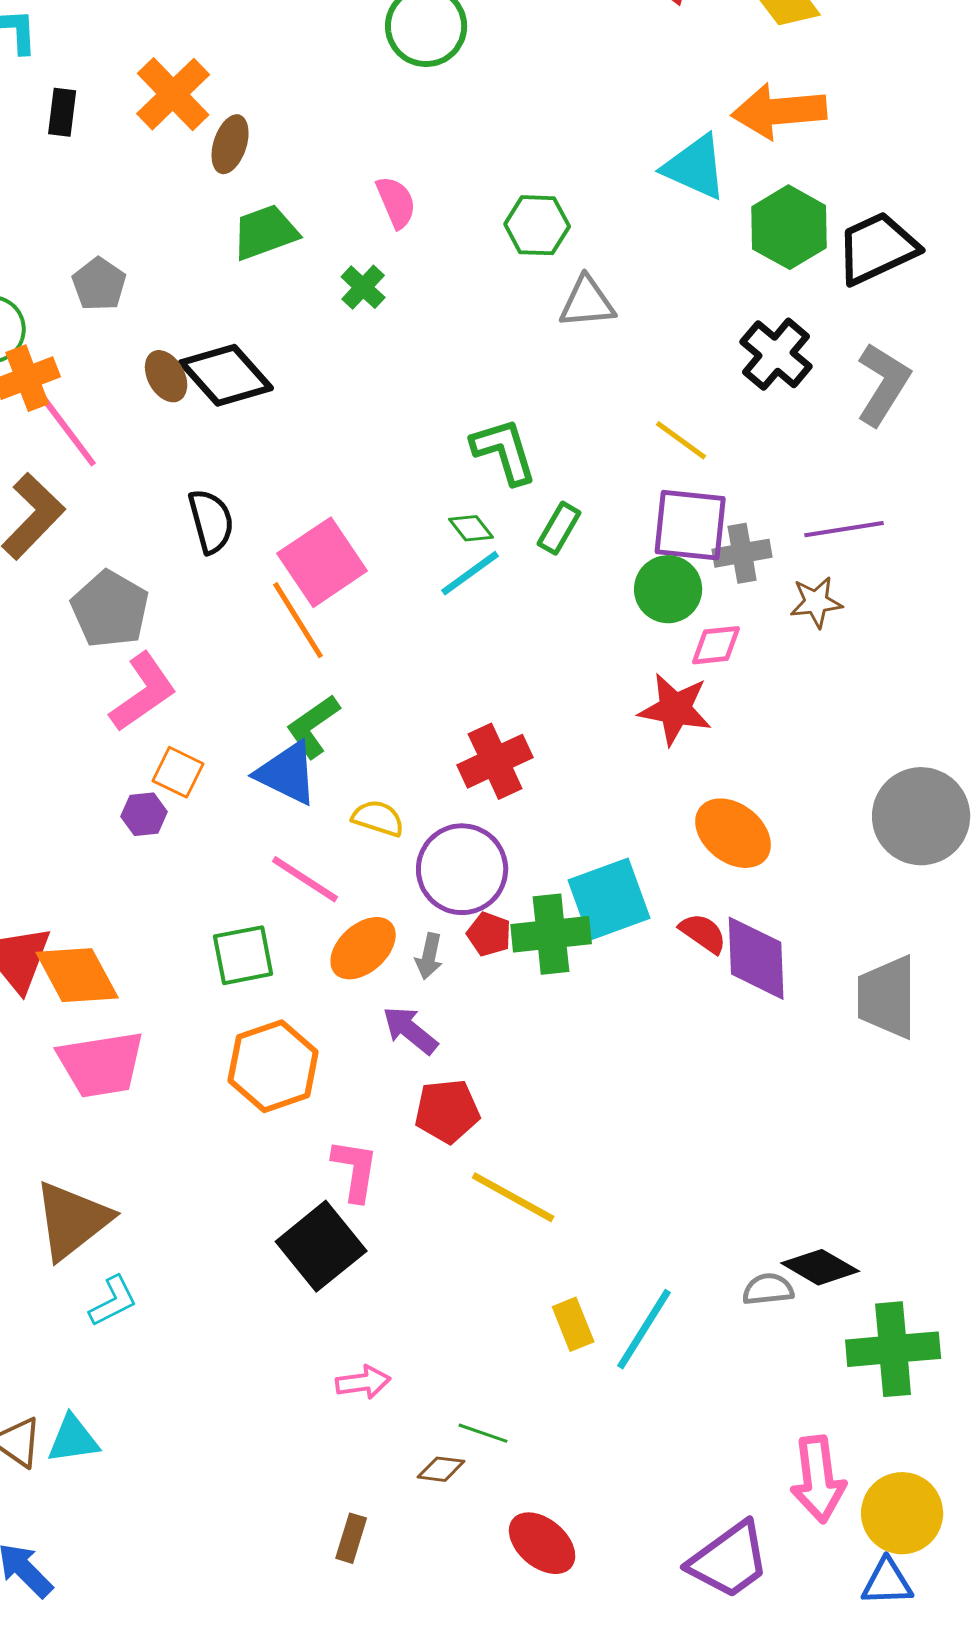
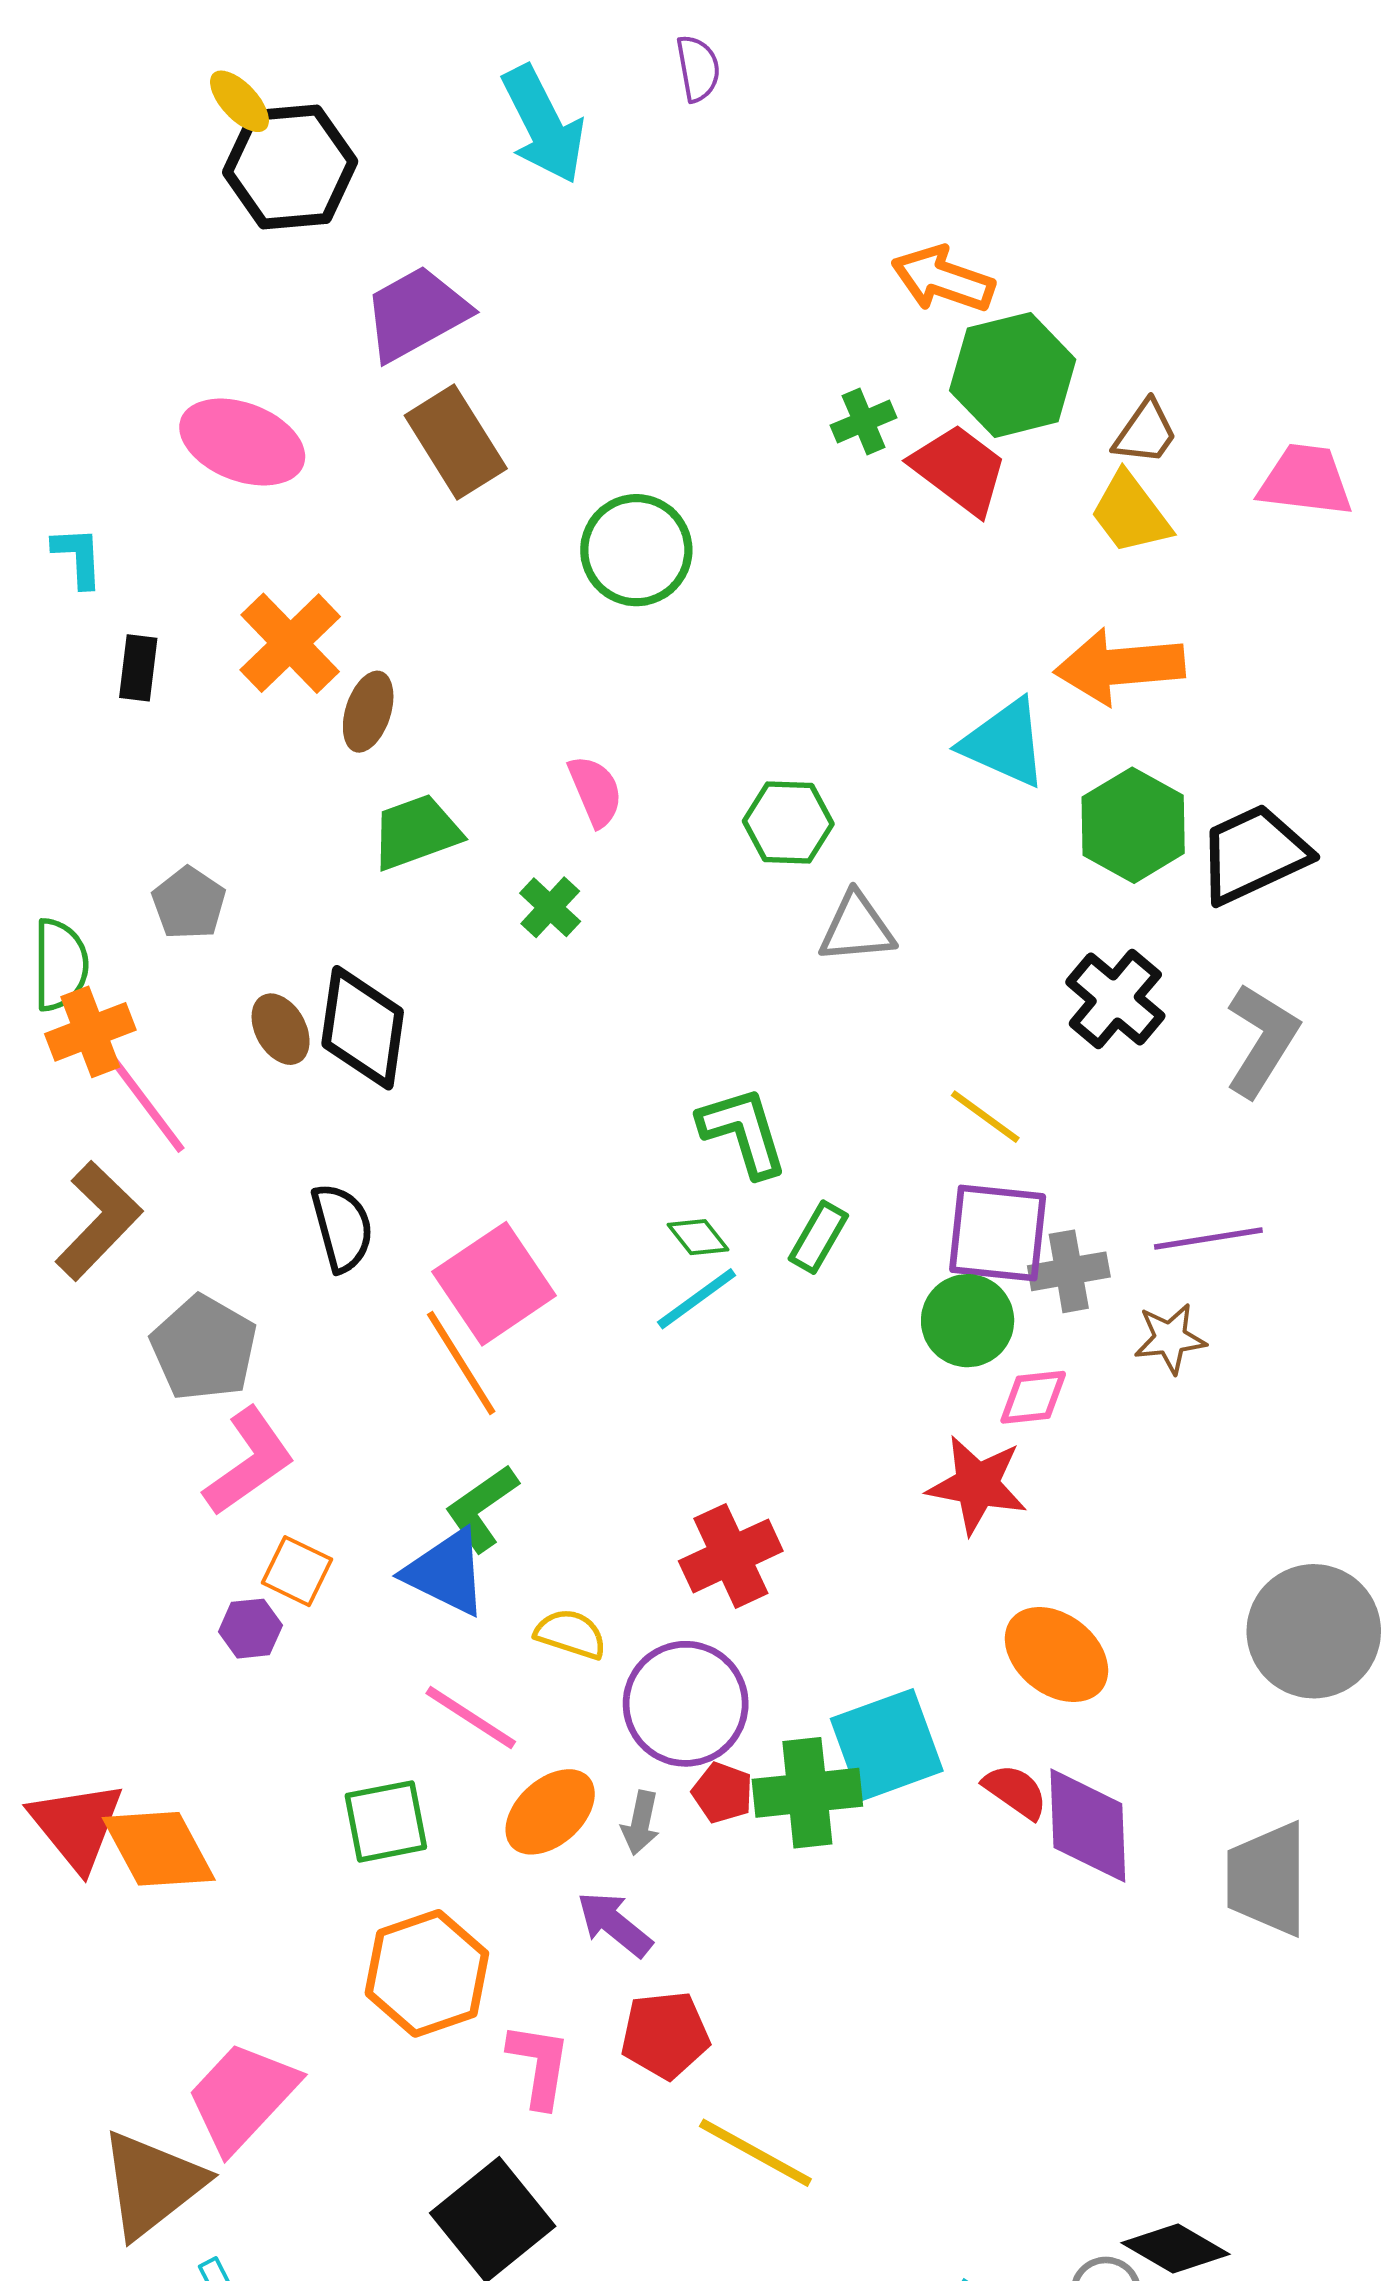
black diamond: (226, 375) -> (363, 1028), turned 50
pink trapezoid: (101, 1064) -> (242, 2097), moved, turned 142
pink L-shape: (355, 1170) -> (539, 2065), moved

